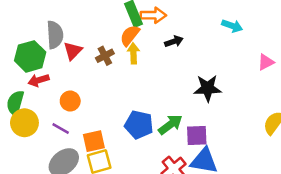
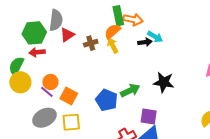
cyan arrow: (232, 26) -> (155, 37), moved
yellow arrow: (133, 53) -> (113, 45), turned -35
orange circle: (70, 101) -> (50, 82), moved
green arrow: (170, 125) -> (130, 90), moved
orange square: (94, 141) -> (69, 96), moved, turned 30

